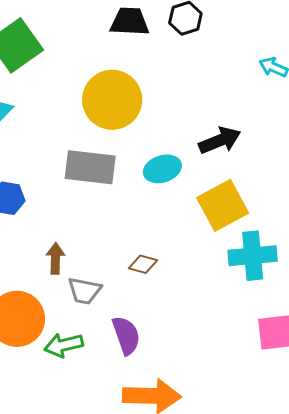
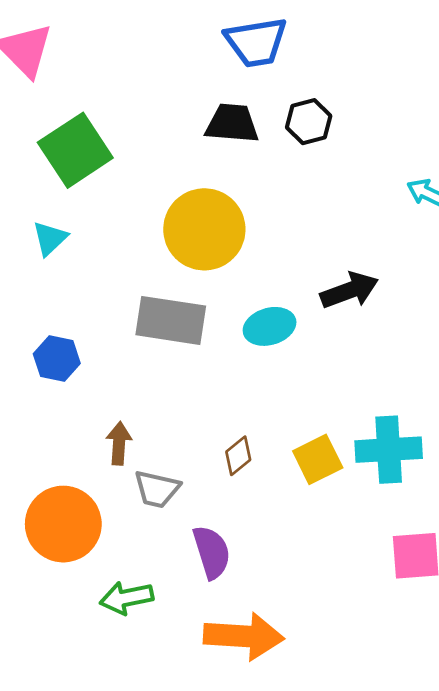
yellow square: (223, 205) -> (318, 459), moved, size x0.7
brown diamond: (143, 264) -> (238, 456), turned -56
green arrow: (64, 345) -> (127, 598), moved

